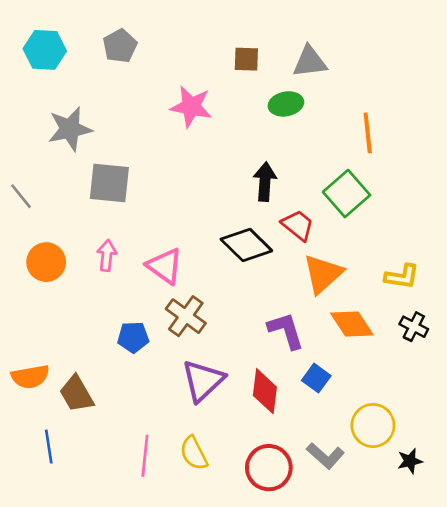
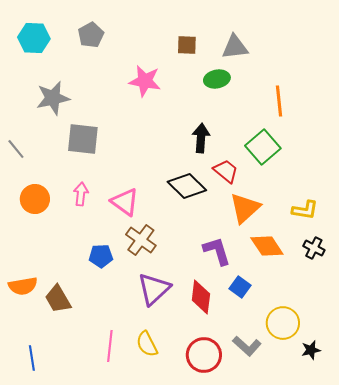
blue line: (49, 447) -> (32, 358), moved

